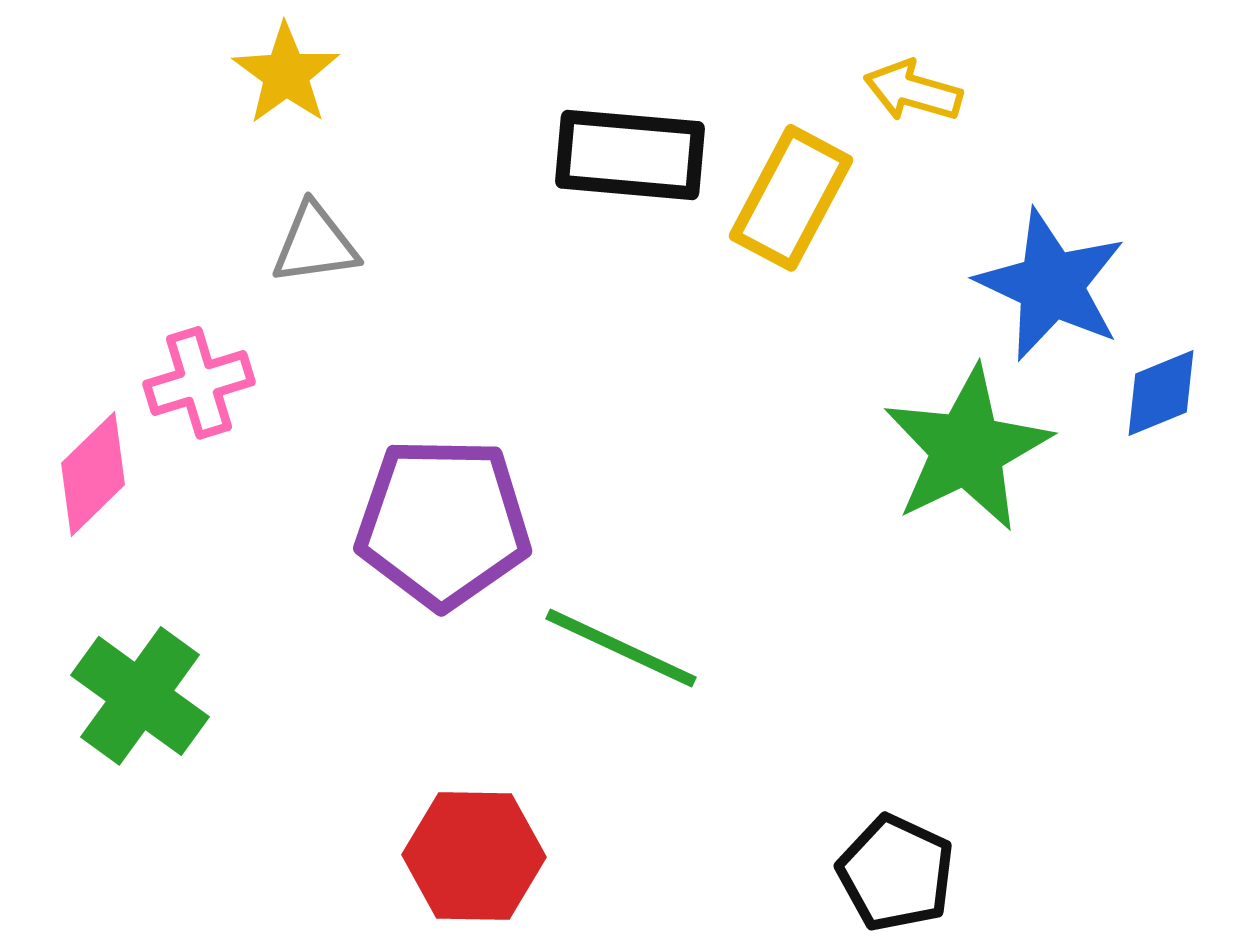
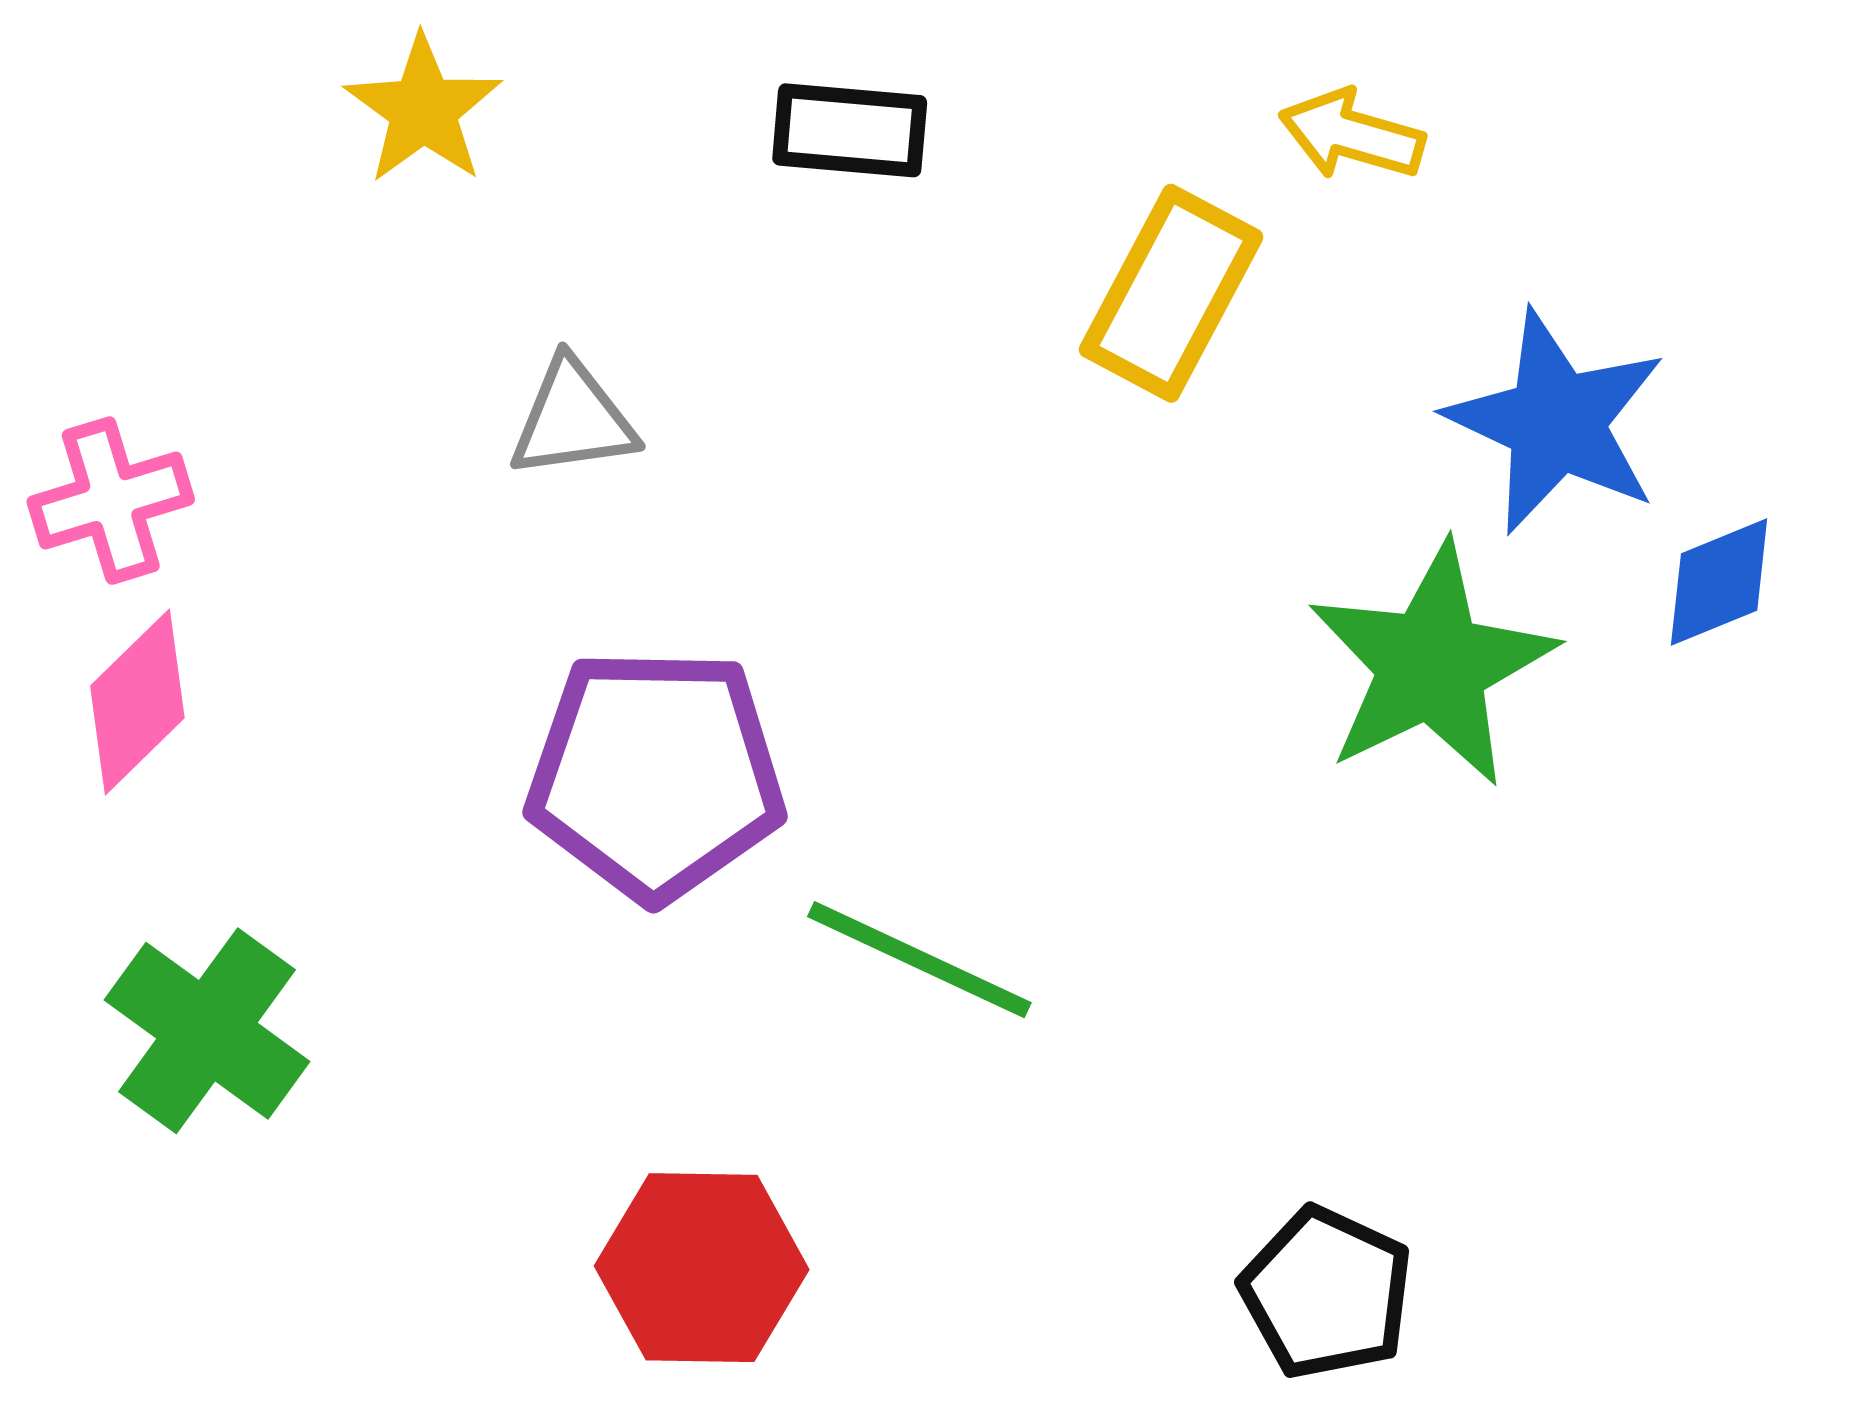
black rectangle: (630, 155) -> (850, 130), moved, size x0.7
gray triangle: (315, 244) -> (573, 419), moved
pink cross: (199, 383) -> (111, 501), moved

